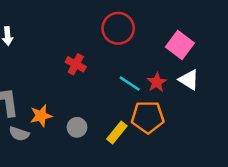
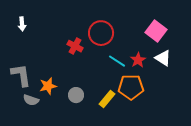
red circle: (118, 28) -> (101, 33), moved

